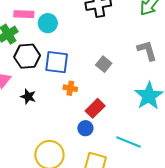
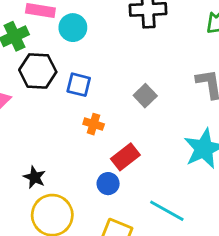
blue square: (57, 62) -> (79, 85), size x0.7
black star: (28, 97) -> (35, 177), moved

